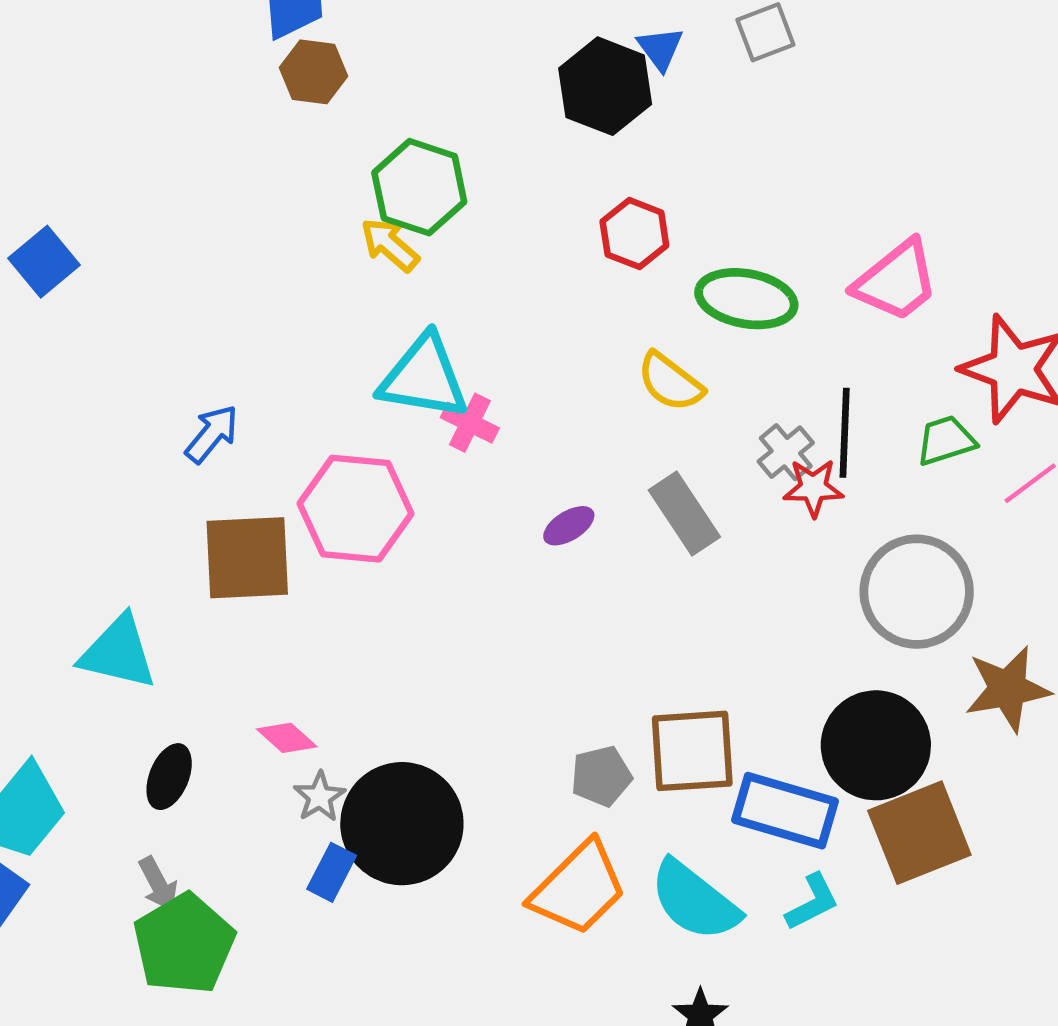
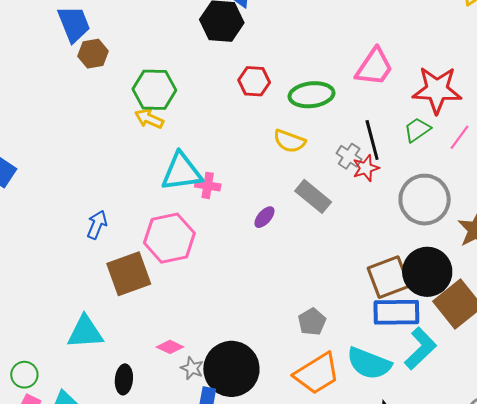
brown square: (692, 751) -> (389, 277), moved
orange trapezoid: (578, 888) -> (317, 374), turned 30
cyan L-shape: (812, 902) -> (420, 348), size x1.5

